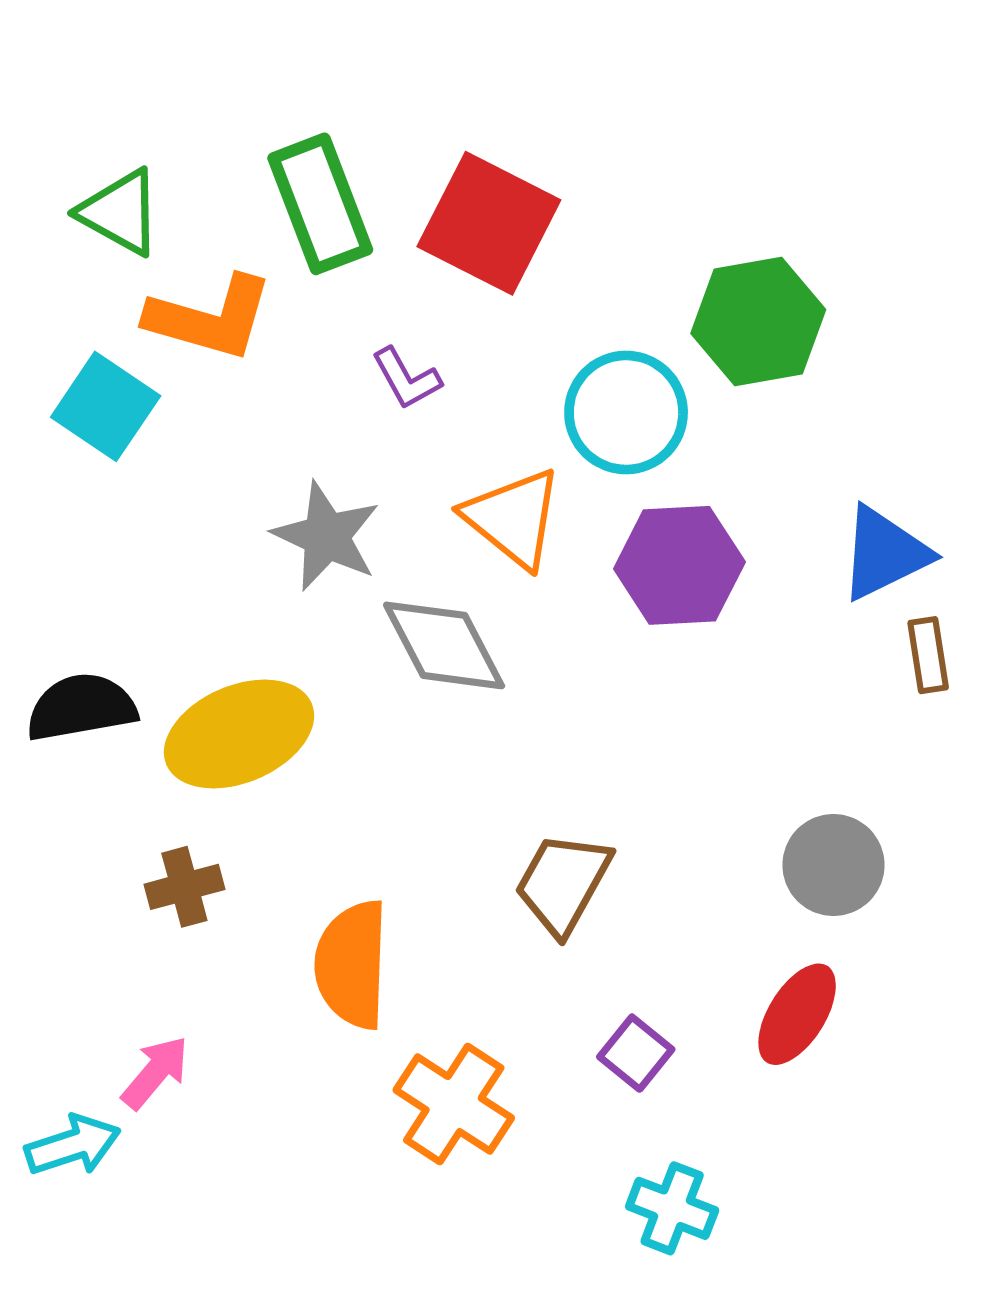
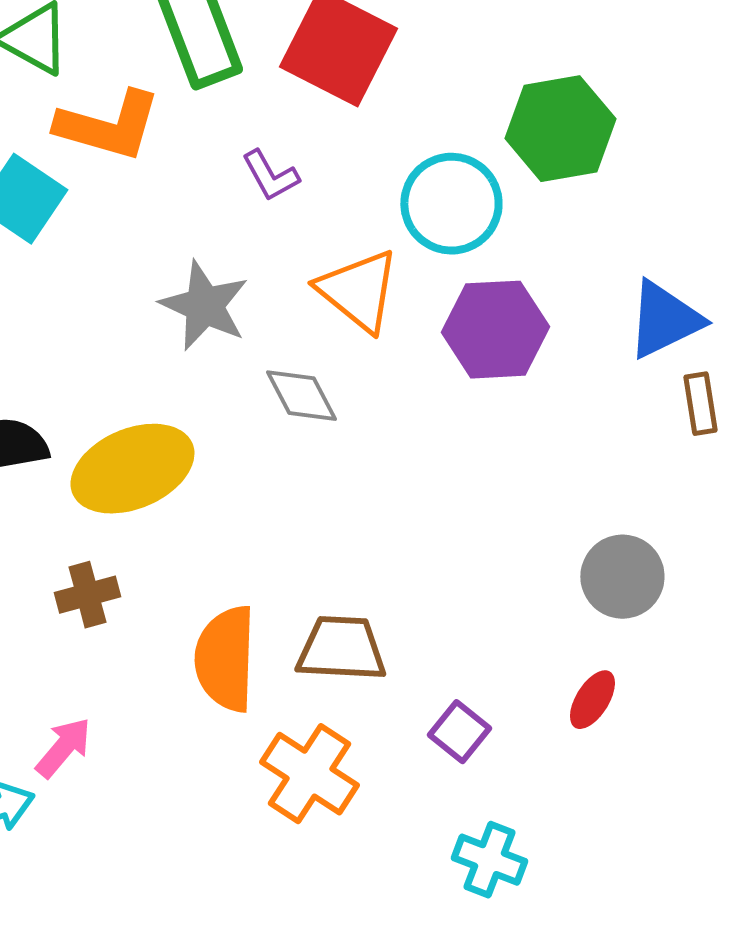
gray diamond: (444, 645) -> (301, 396), size x0.7
brown trapezoid: (563, 883) -> (341, 649), moved, turned 64
red ellipse: (797, 1014) -> (592, 700), size x0.7

